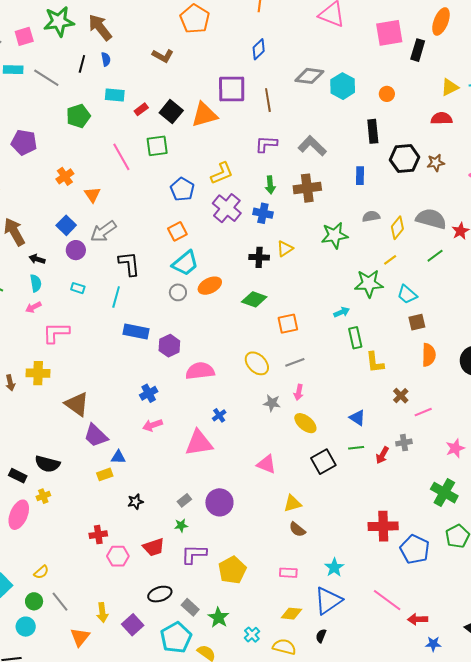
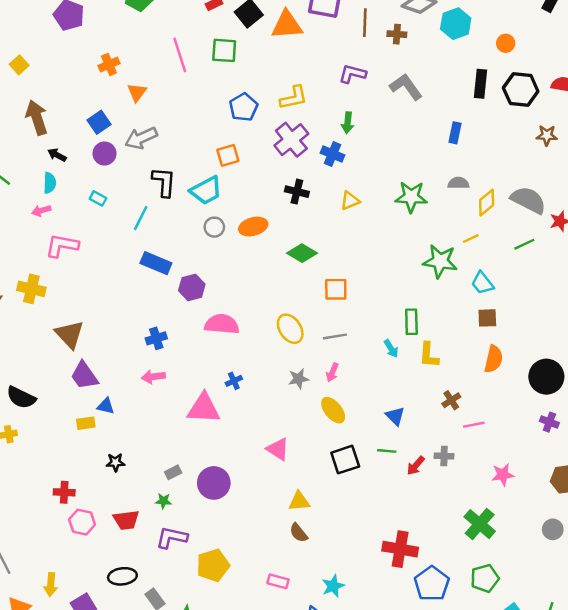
black hexagon: (405, 158) -> (521, 90), moved
brown cross: (307, 188) -> (397, 34), moved, size x0.6
black cross: (259, 257) -> (297, 192), moved
cyan trapezoid: (185, 263) -> (206, 190), moved
cyan arrow: (342, 312) -> (391, 349), moved, turned 70
gray star: (272, 403) -> (299, 379), turned -30

